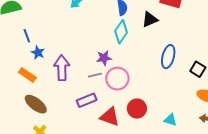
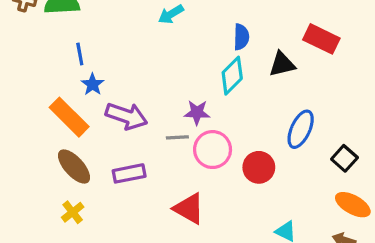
purple arrow: (62, 68) -> (126, 116), turned 100
orange rectangle: (27, 75) -> (69, 117), size x1.4
purple rectangle: (87, 100) -> (129, 173), moved
red circle: (137, 109) -> (259, 167), moved

